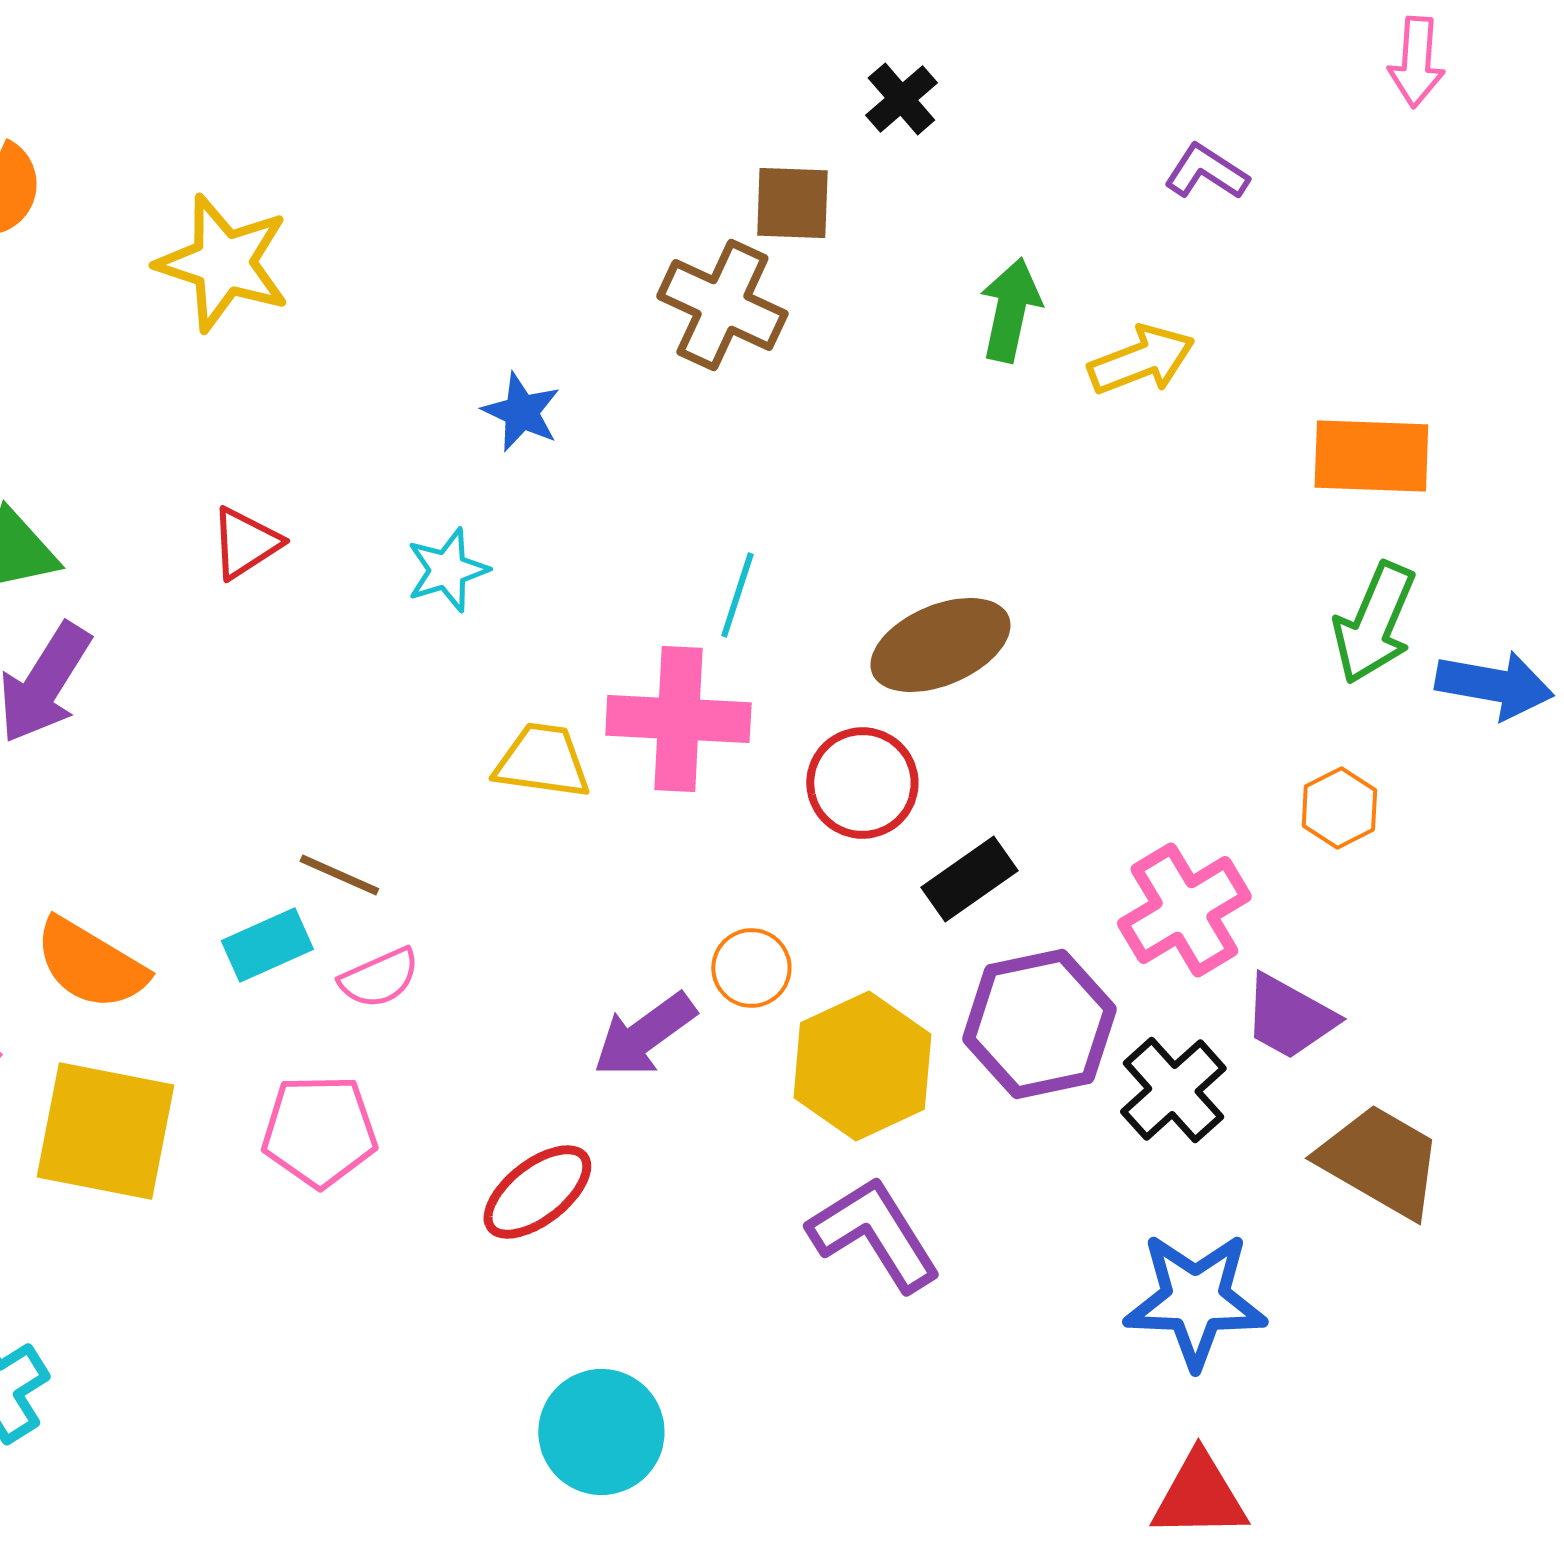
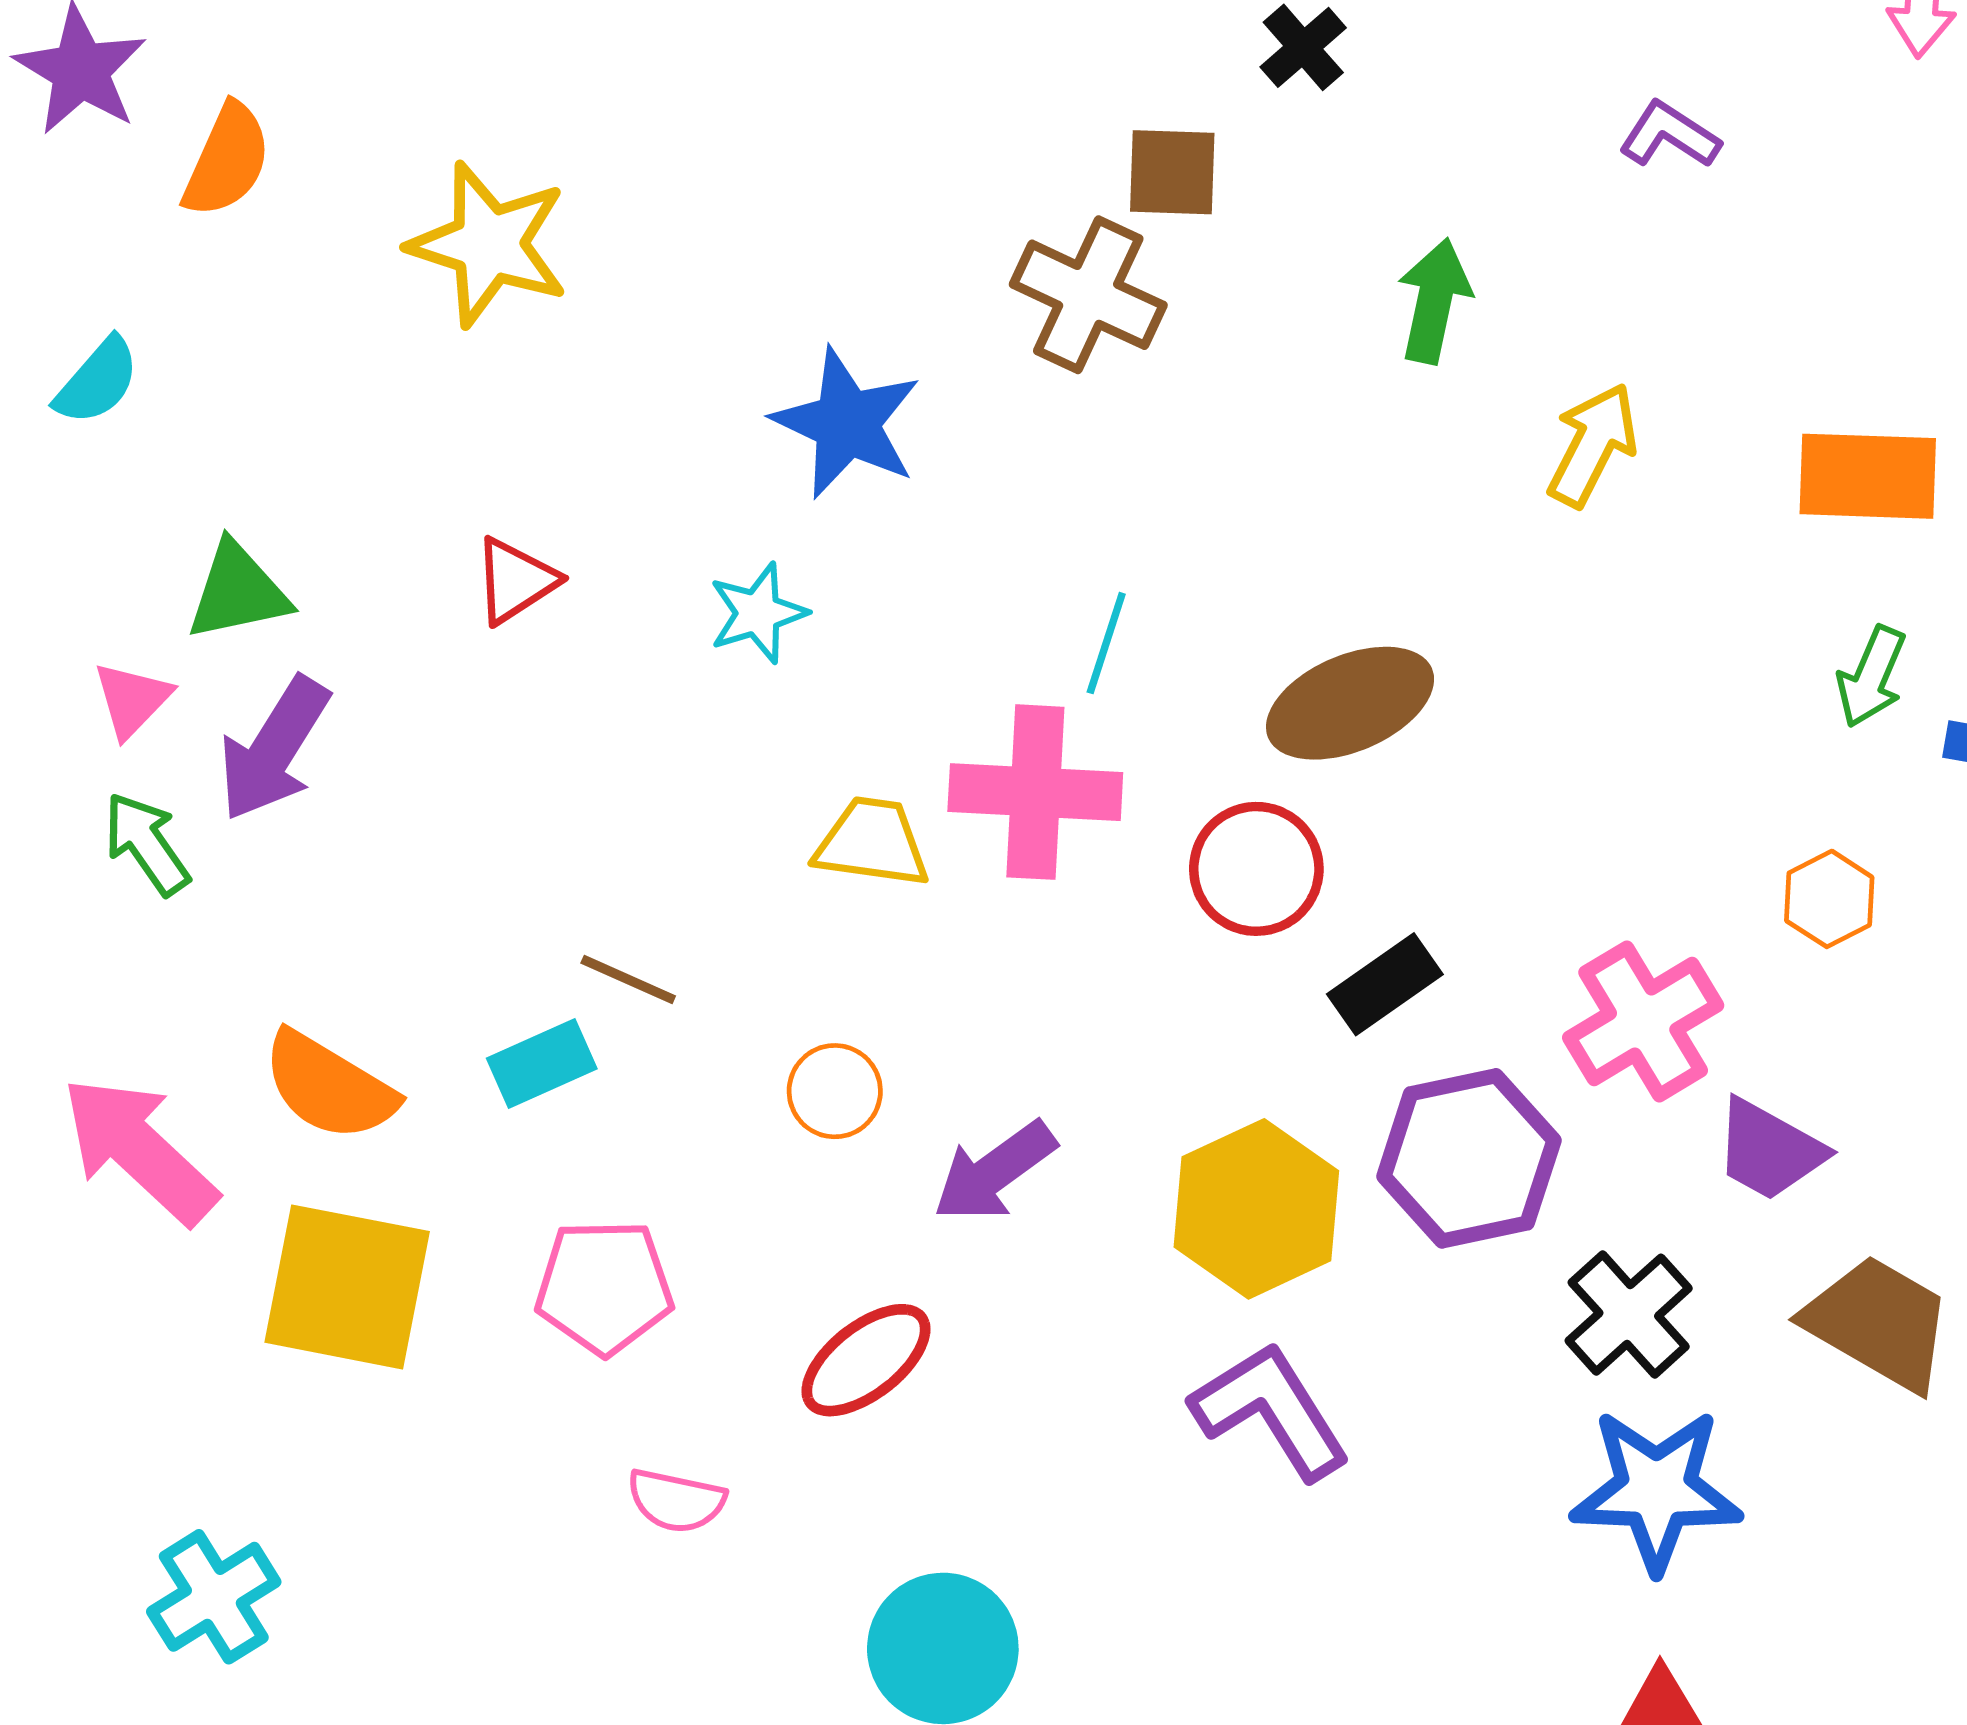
yellow arrow: (1141, 360) -> (1593, 445), moved, turned -42
blue star: (521, 412) -> (847, 423), size x1.6
green arrow: (1374, 623) -> (1871, 677), size x0.7
orange circle: (751, 968) -> (835, 1091), moved
pink semicircle: (379, 978) -> (676, 1501), moved, turned 36
black cross: (1173, 1090) -> (1629, 1315), moved

